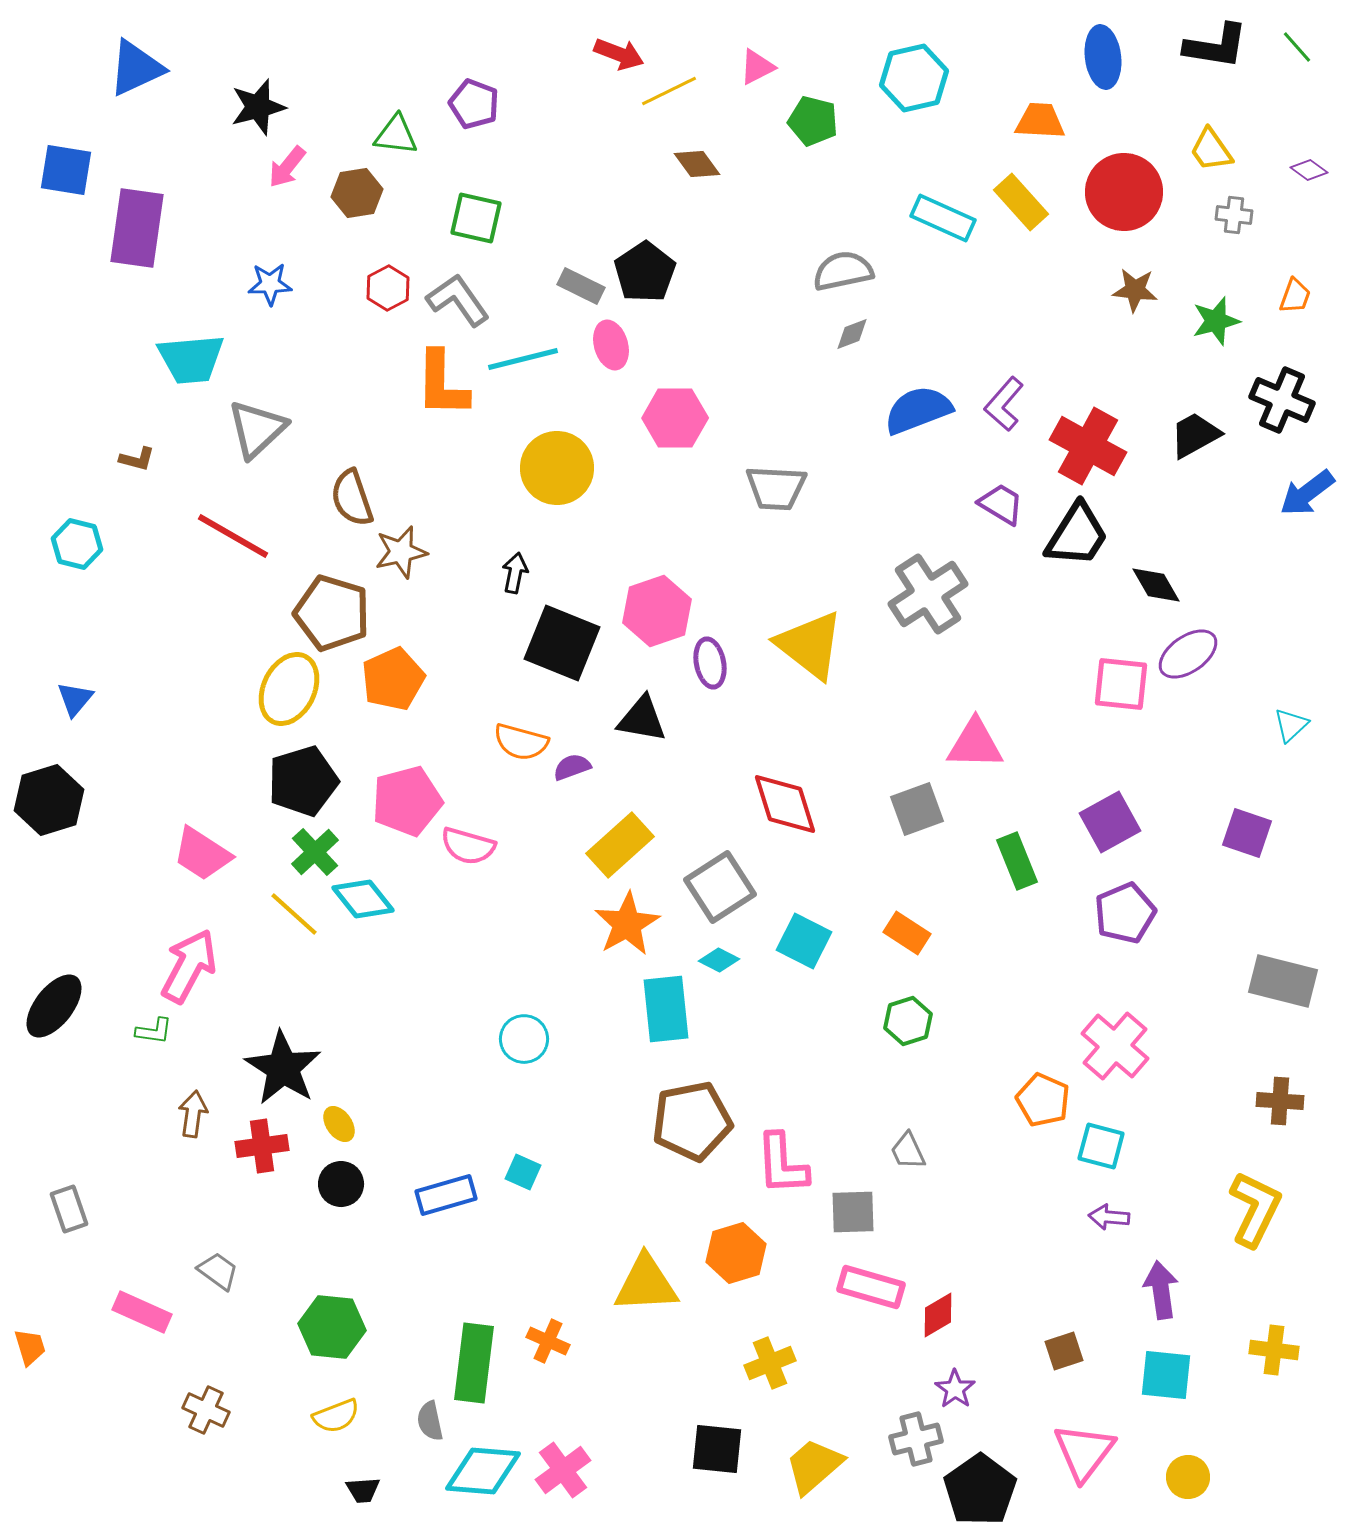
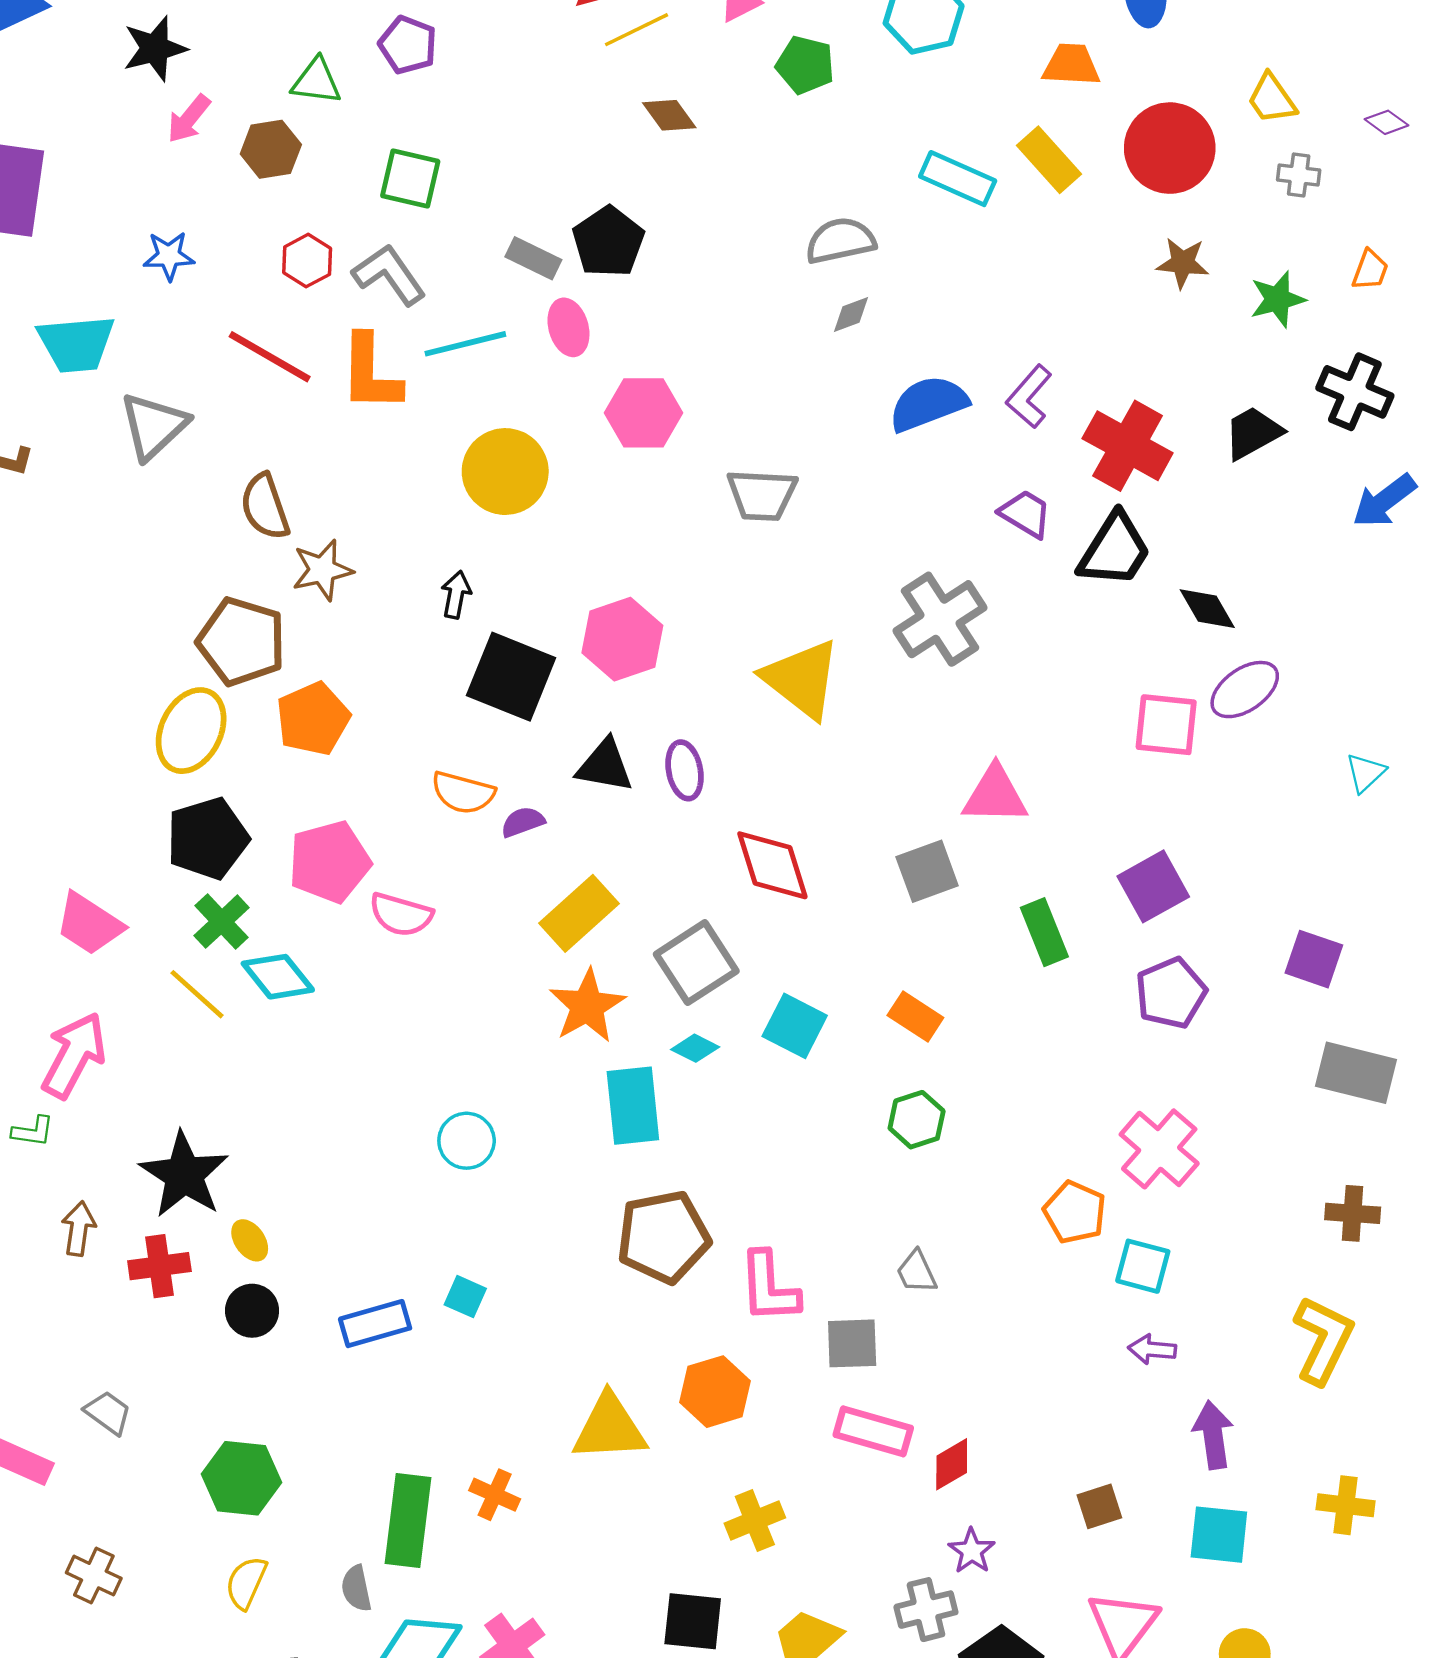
red line: (233, 536) -> (270, 357), moved
purple ellipse: (710, 663) -> (685, 770), moved
purple square: (1247, 833) -> (1314, 959), moved
yellow semicircle: (336, 1416) -> (246, 1583), turned 135

